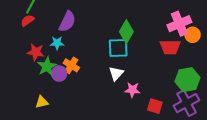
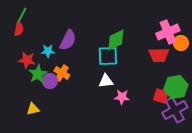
red semicircle: (28, 21) -> (19, 29), turned 136
purple semicircle: (67, 22) -> (68, 40), moved
green diamond: (126, 32) -> (116, 40), turned 35
white triangle: (116, 74) -> (106, 81), turned 42
red square: (155, 106) -> (161, 96), moved

